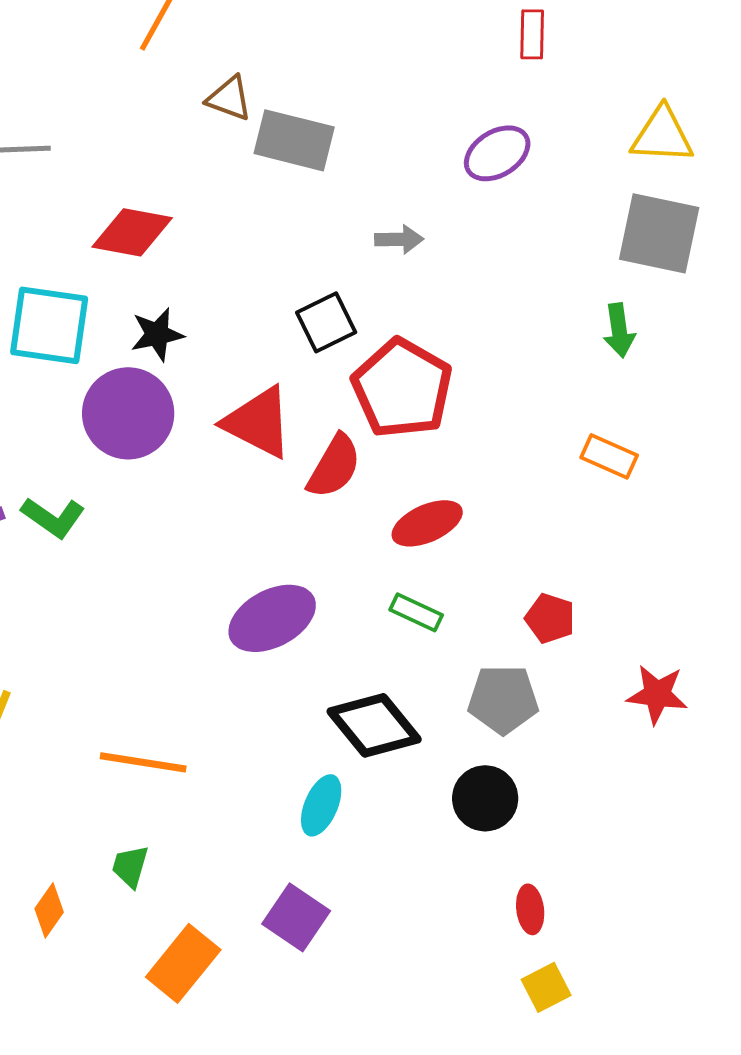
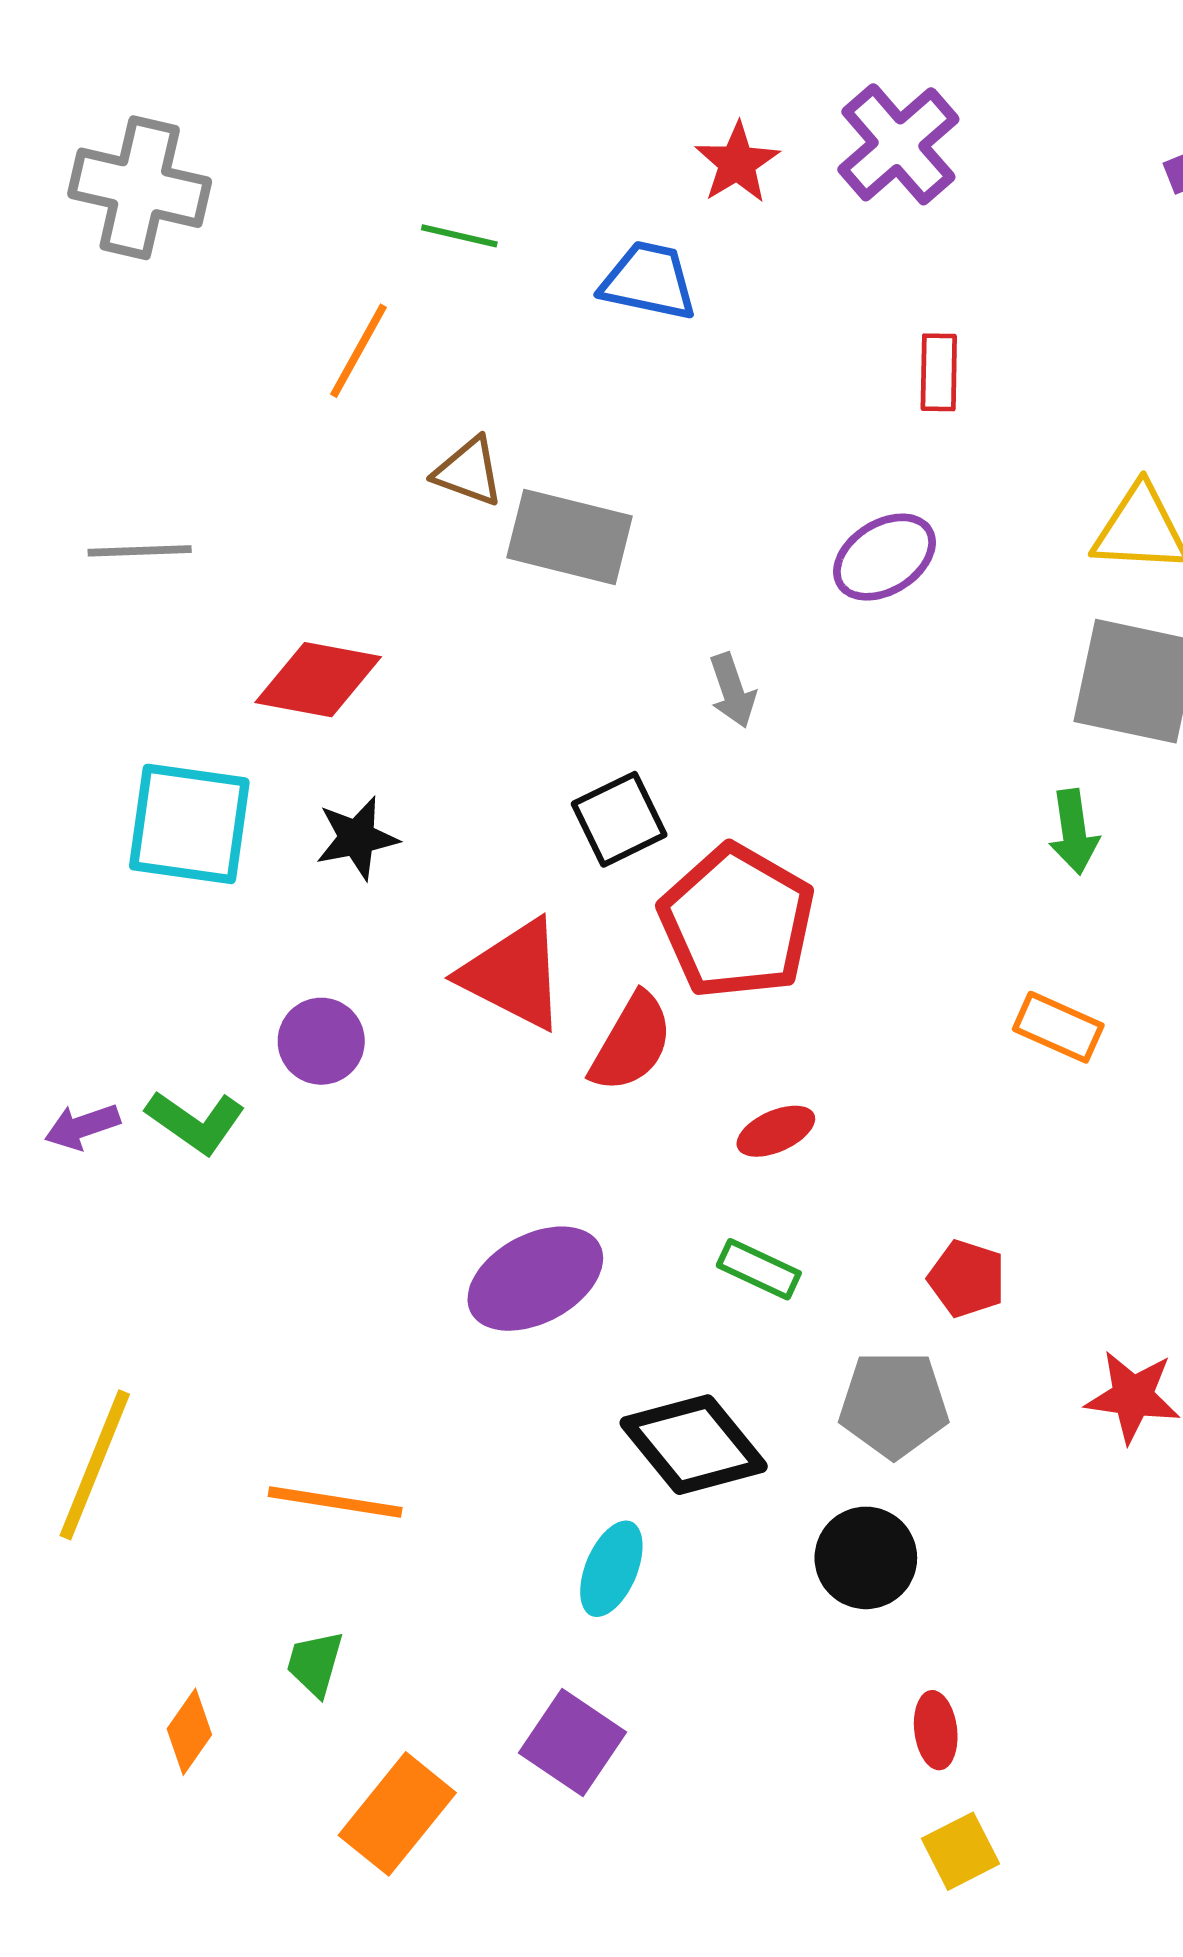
gray arrow: (399, 239) -> (732, 691), turned 72
purple circle: (128, 413) -> (321, 1041), moved, size x0.6
red ellipse: (427, 523) -> (776, 1131), size x0.7

